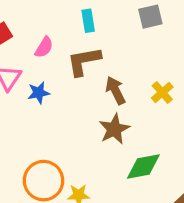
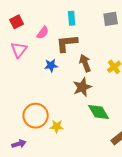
blue star: (39, 93) -> (51, 65), moved
green diamond: (143, 167) -> (99, 112), turned 65

